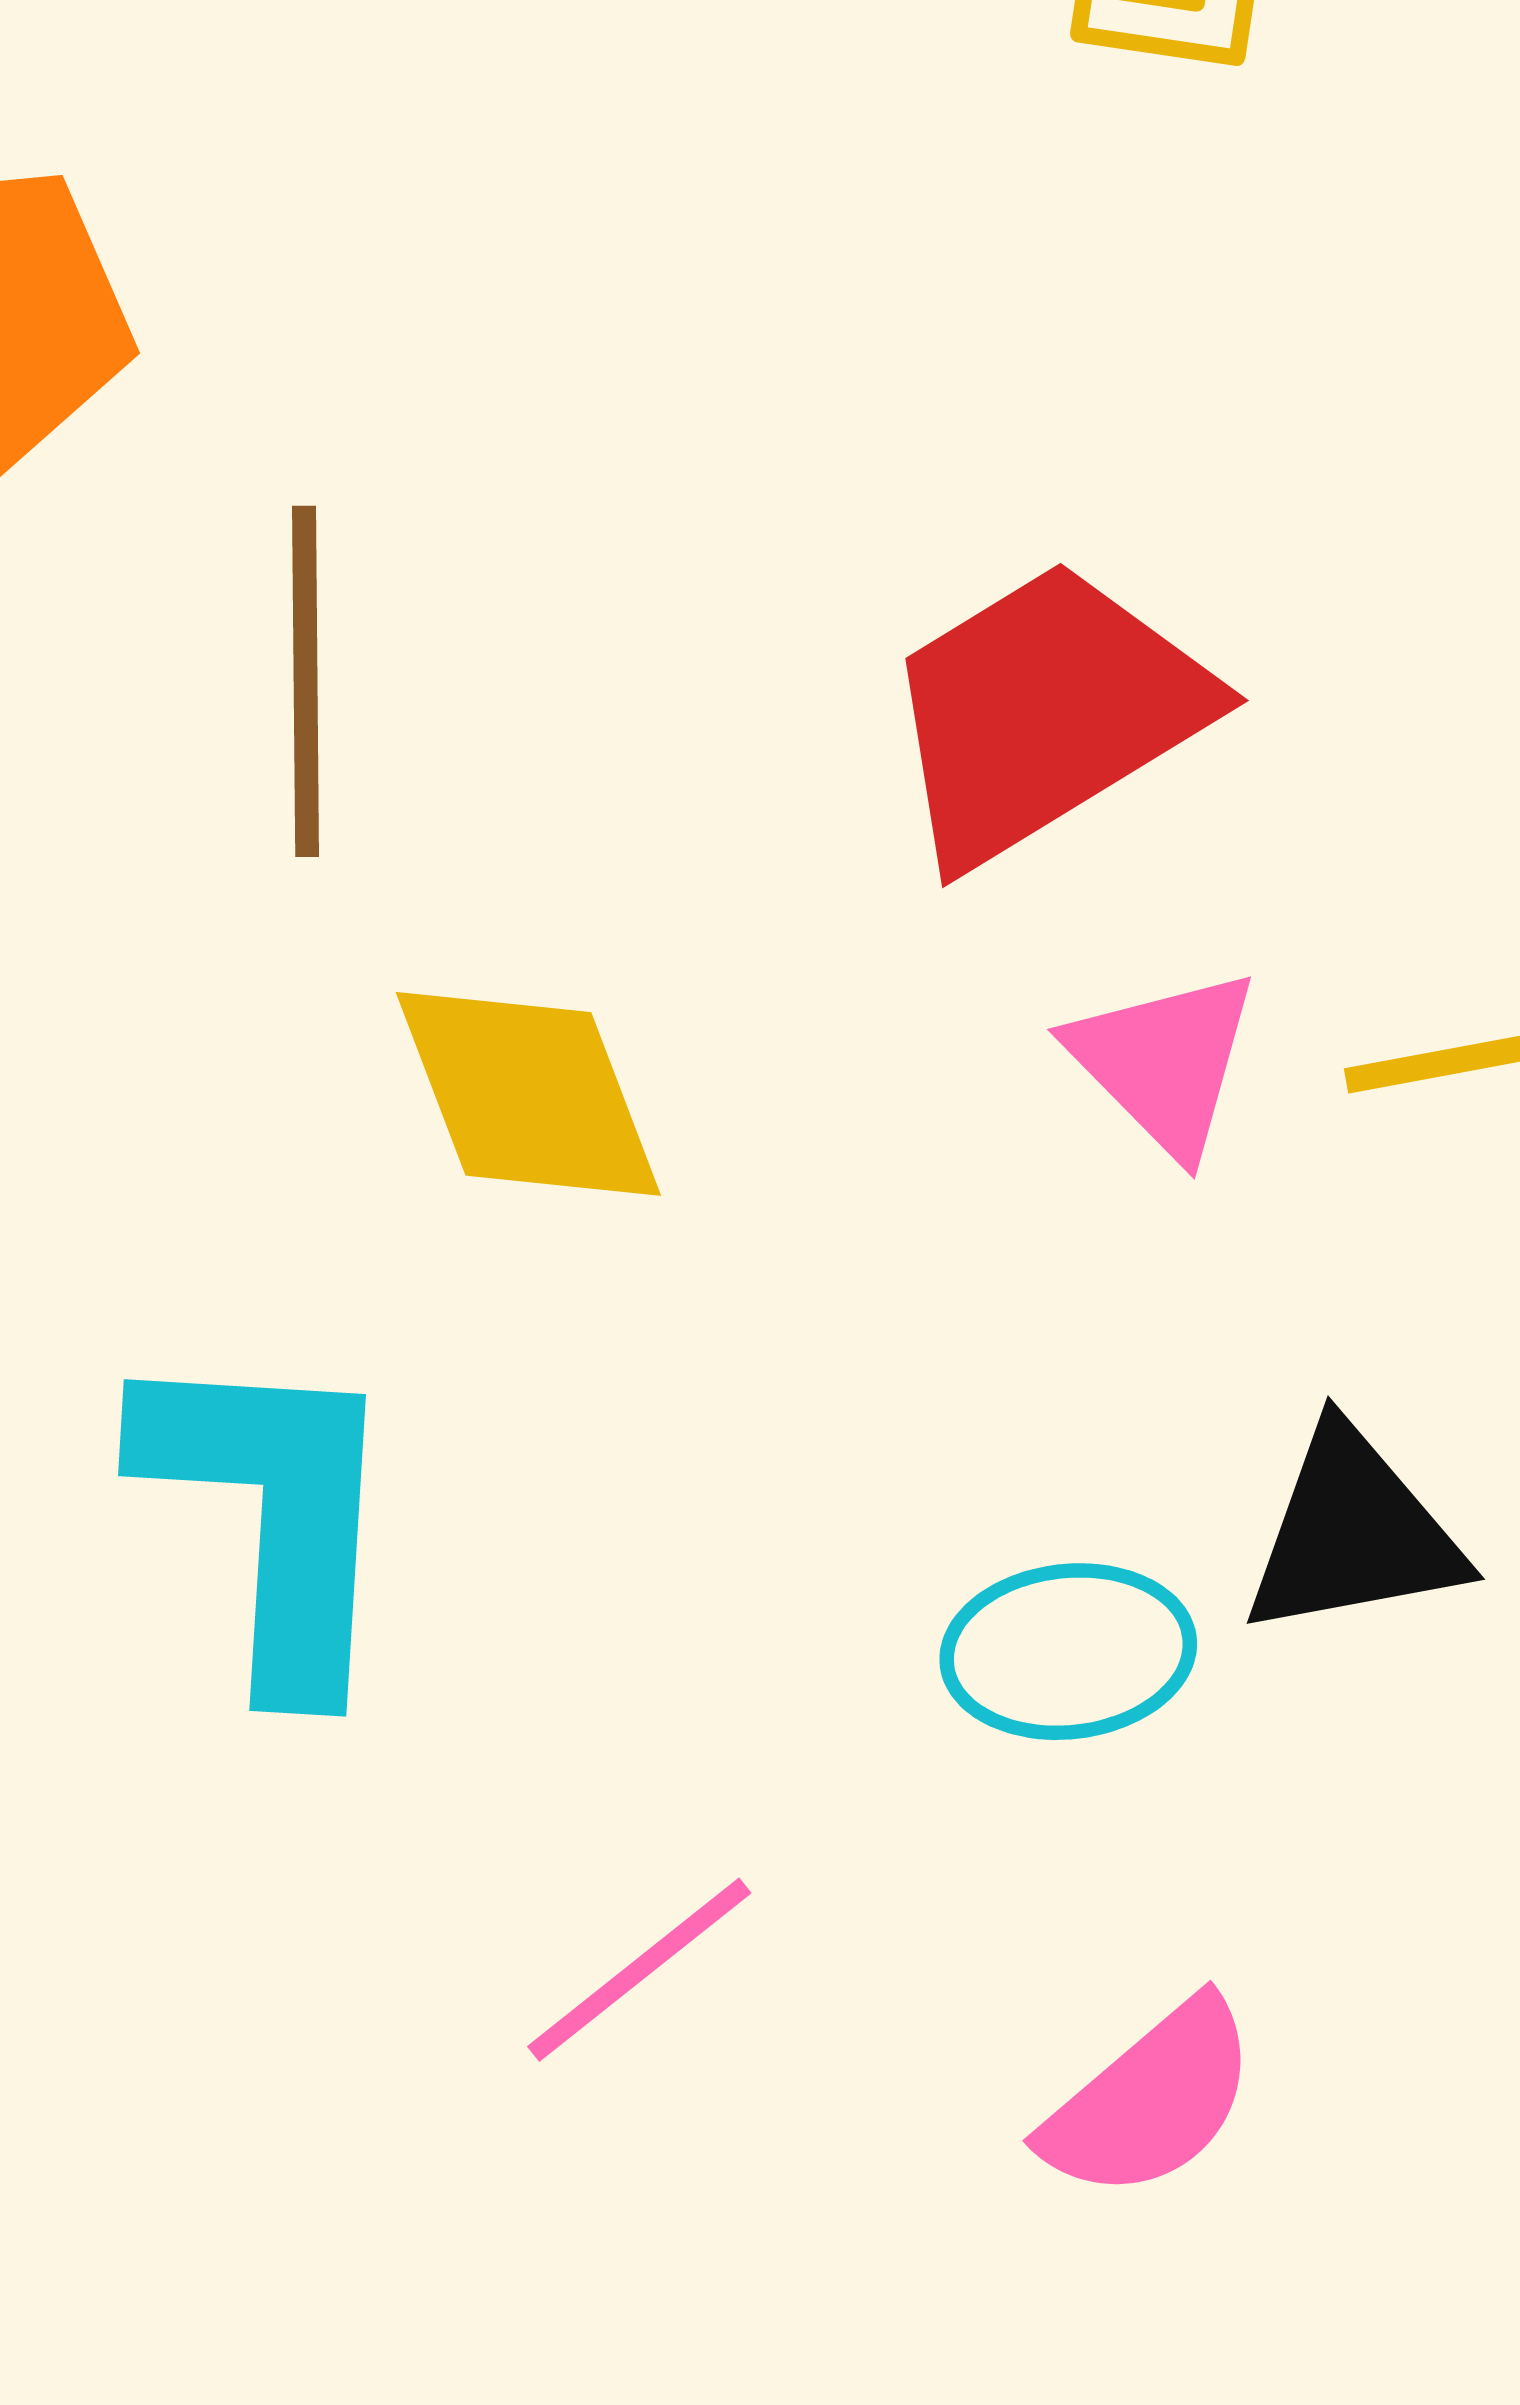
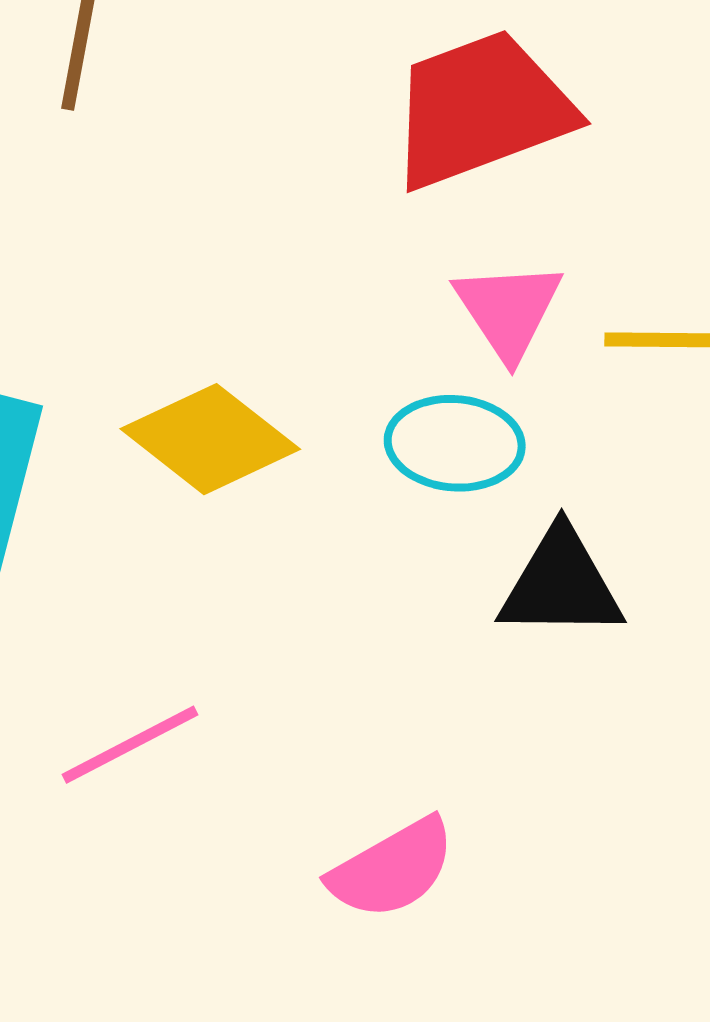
yellow diamond: (528, 1094) -> (210, 439), moved, turned -42
cyan ellipse: (1068, 1652) -> (455, 443), moved

